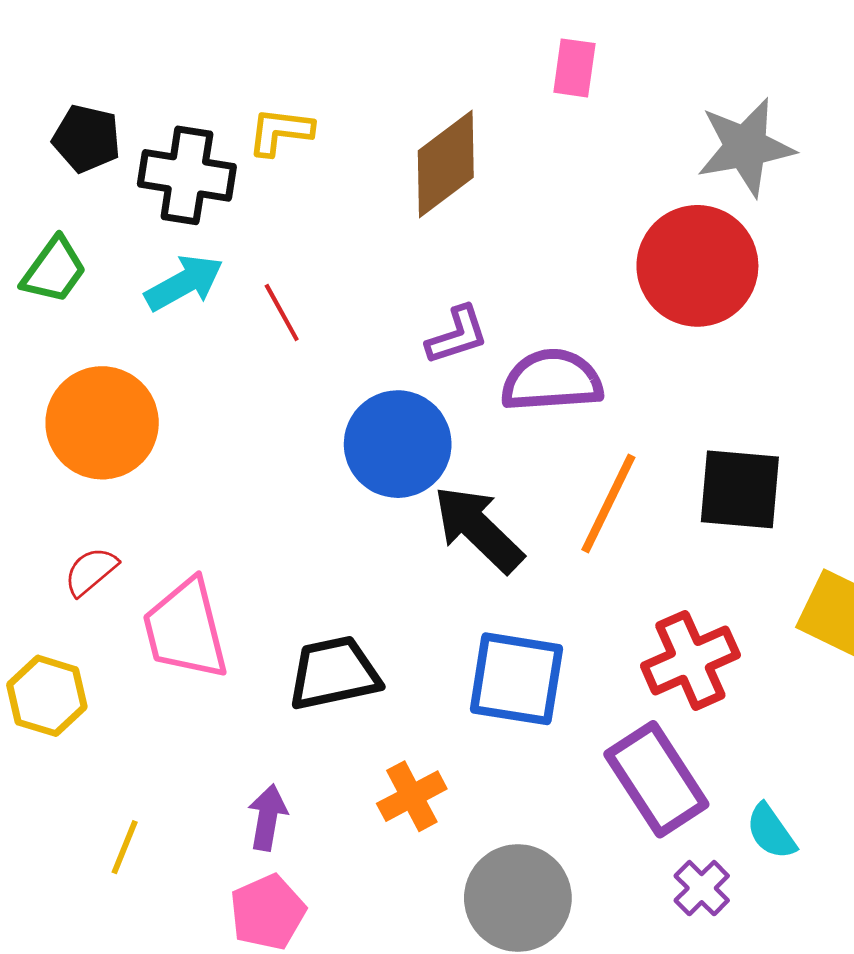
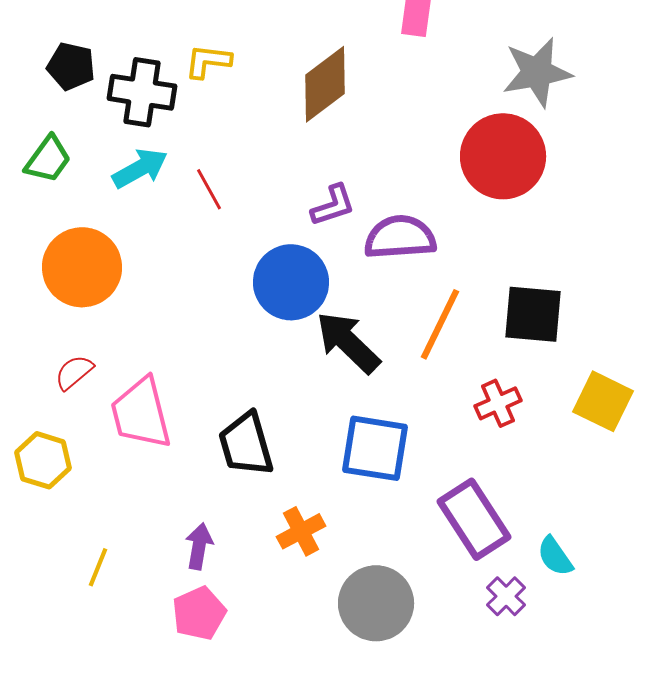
red cross: (690, 660) -> (498, 403), moved, size x0.7
black trapezoid: (334, 673) -> (246, 444), turned -94

